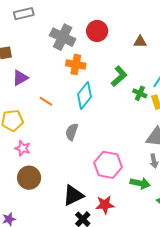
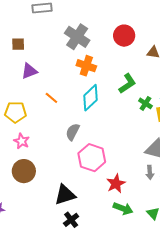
red circle: (97, 31) -> (124, 36), moved
pink hexagon: (108, 165) -> (92, 158), moved
green arrow: (140, 183) -> (123, 209), moved
red star: (105, 205) -> (116, 184), moved, turned -30

